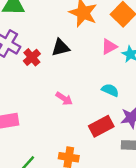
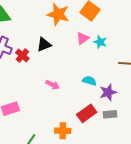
cyan semicircle: (110, 90) -> (89, 81), moved
red rectangle: (101, 126) -> (87, 113), moved

